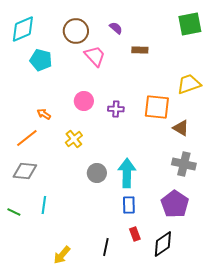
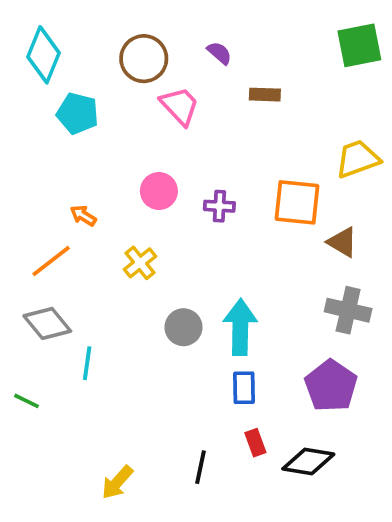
cyan diamond: (23, 29) -> (44, 55), turned -44
gray diamond: (25, 171) -> (47, 323), turned 45
cyan line: (44, 205) -> (87, 363), moved
black diamond: (163, 244) -> (308, 461), turned 44

